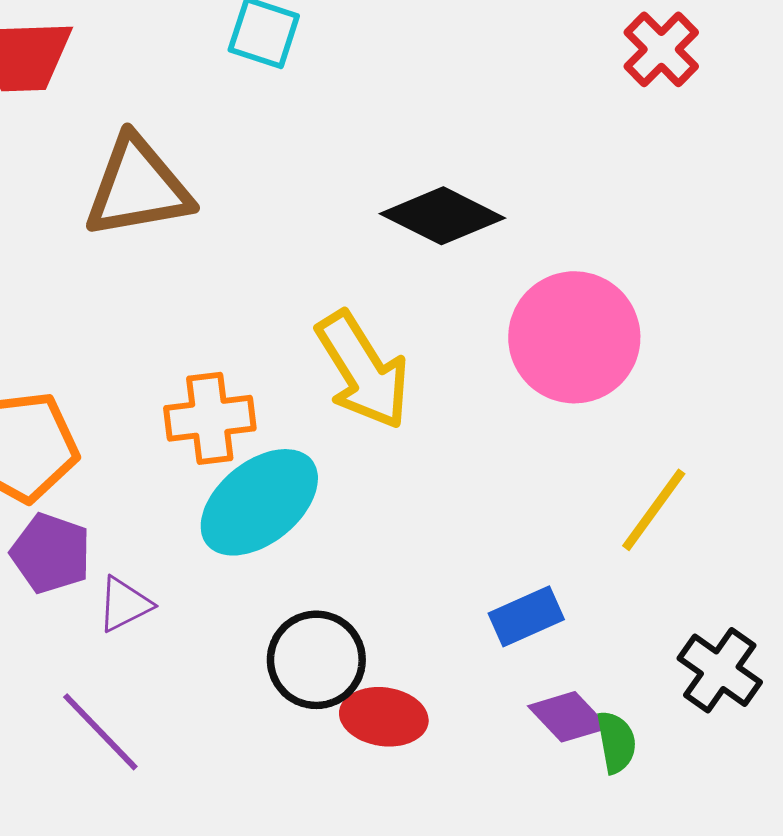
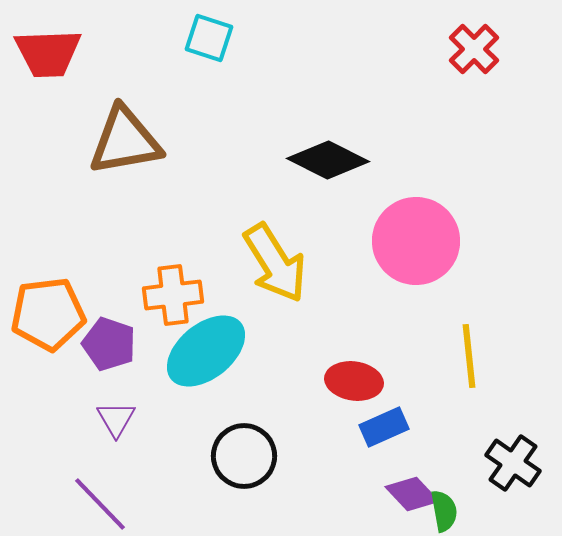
yellow line: (654, 510) -> (469, 356), turned -42
purple pentagon: (51, 553) -> (109, 344), moved
purple triangle: (124, 604) -> (116, 419), turned -33
red ellipse: (384, 717) -> (354, 381), moved

